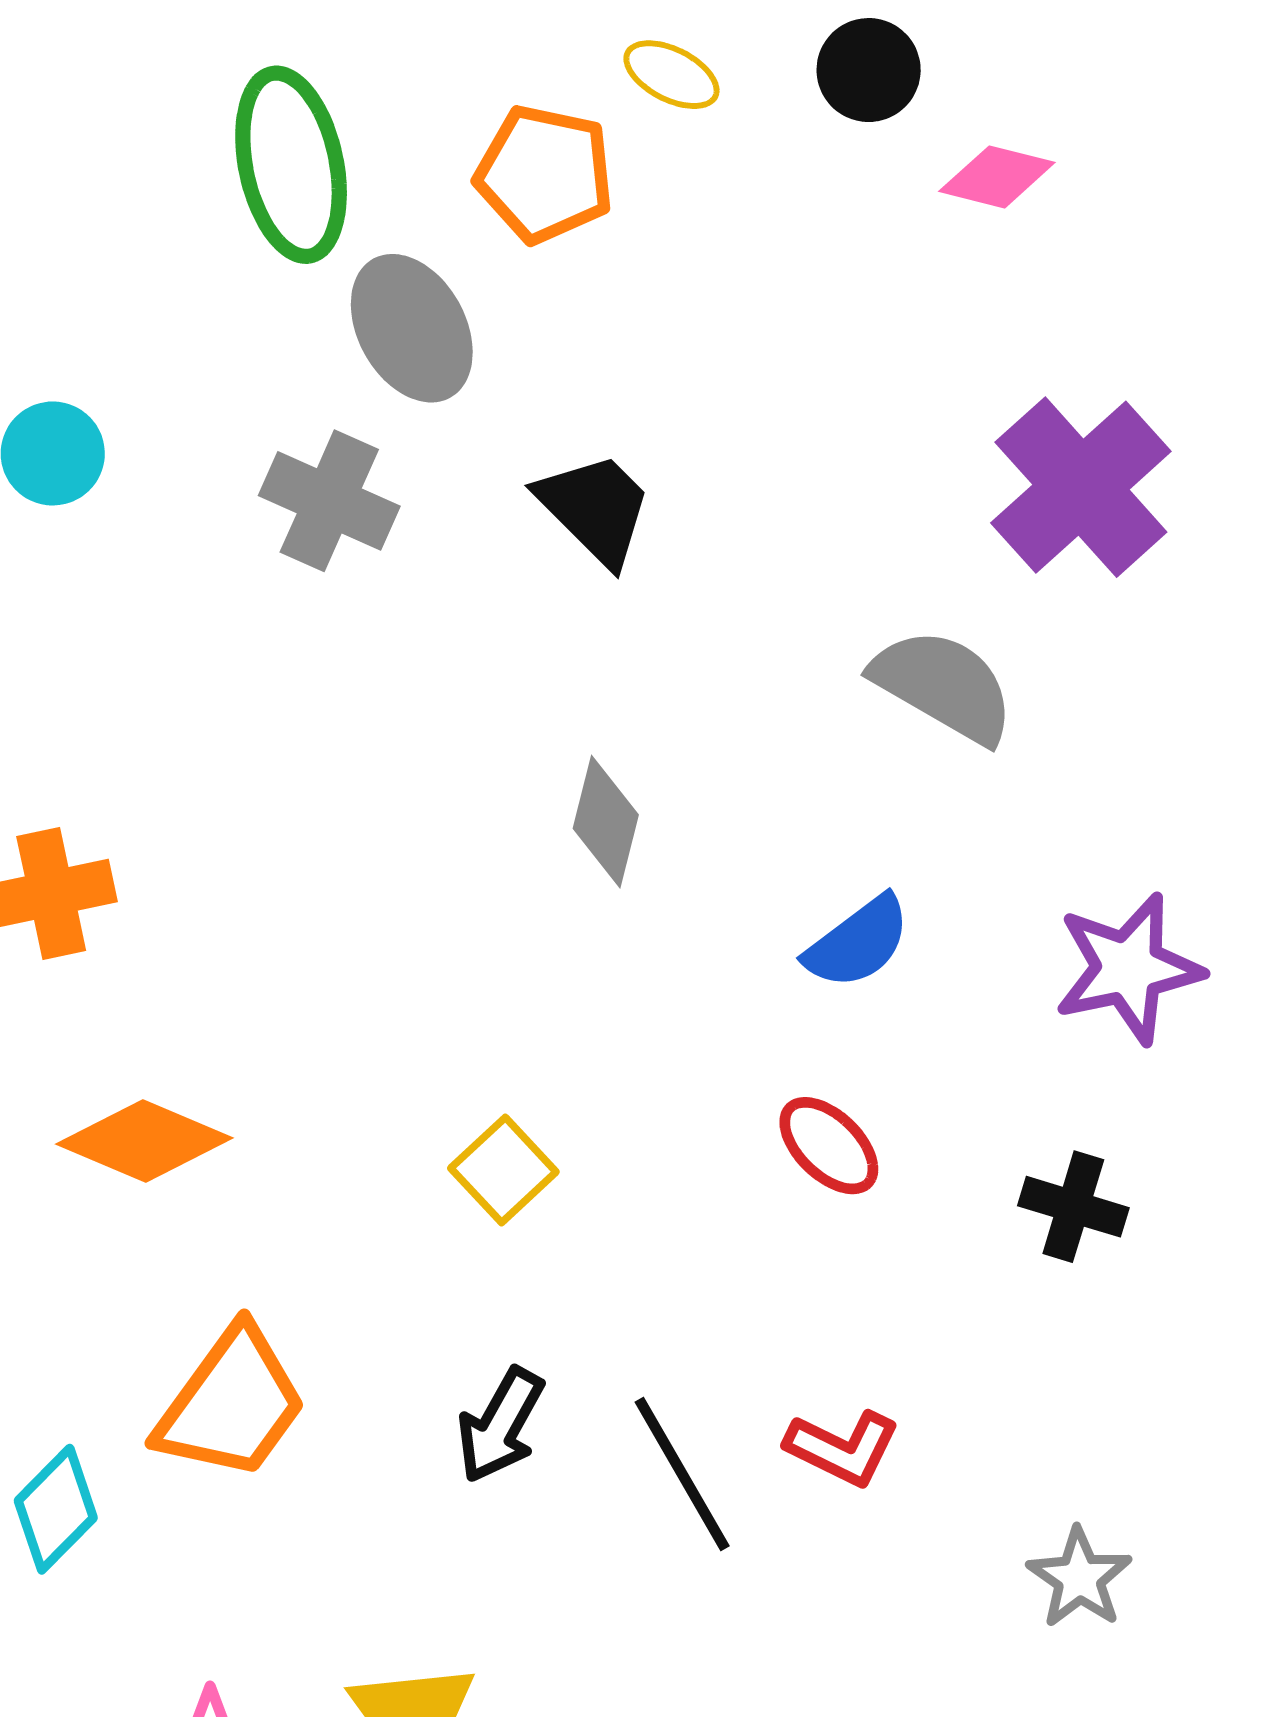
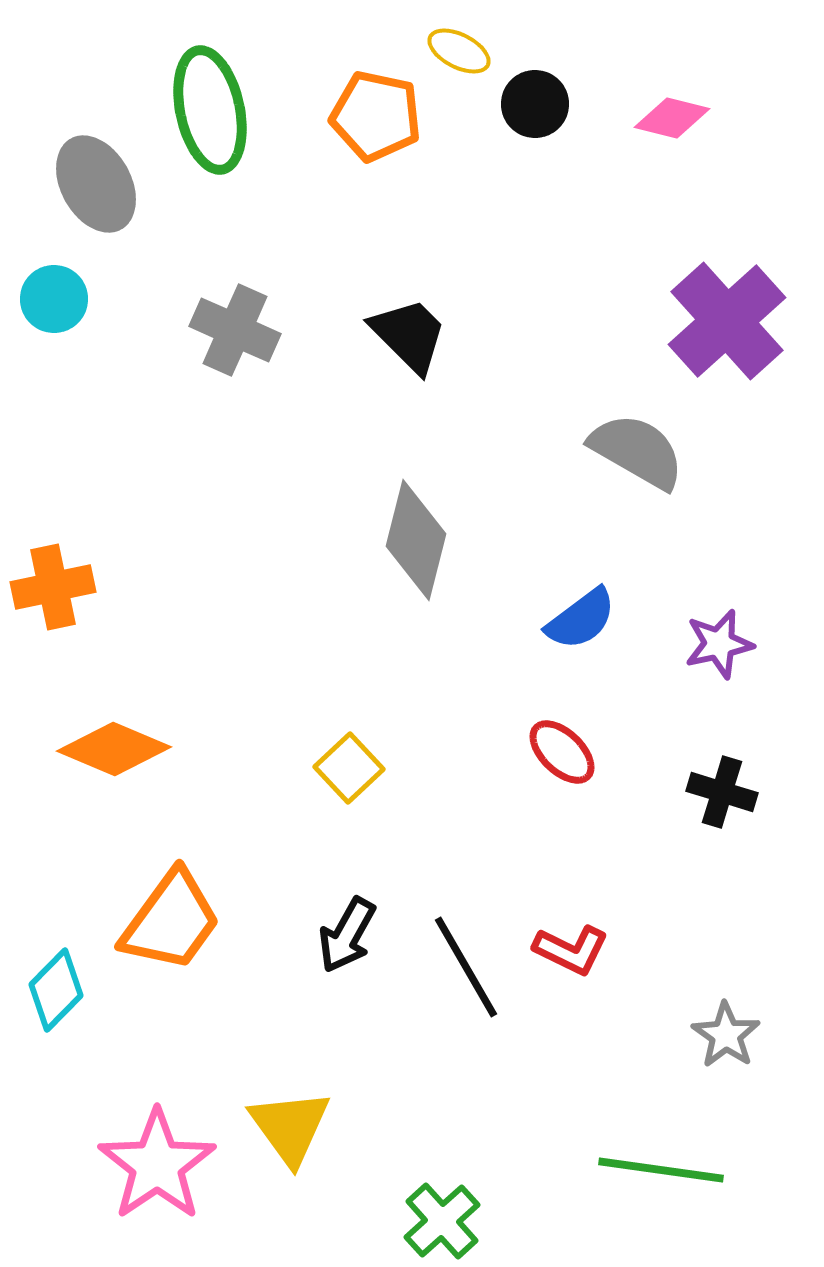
black circle: (869, 70) -> (535, 104), moved
gray ellipse: (412, 328) -> (96, 184), moved
gray diamond: (606, 822) -> (416, 540), size x1.4
purple star: (1128, 968) -> (719, 644), moved, size x0.7

